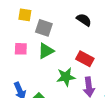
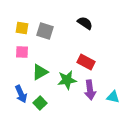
yellow square: (25, 15) -> (22, 28), moved
green triangle: (46, 51) -> (40, 72), moved

